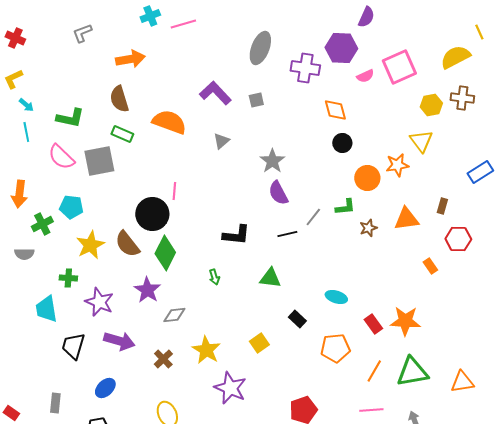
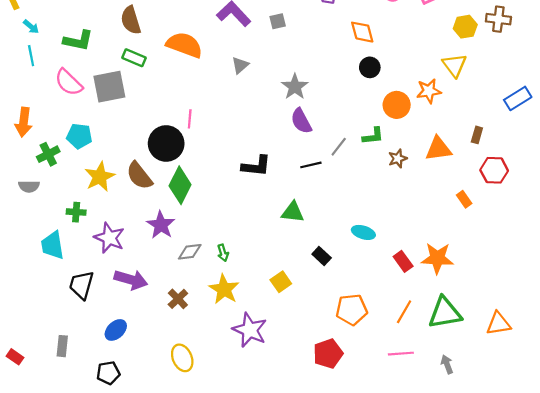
green arrow: (214, 277) -> (223, 253), moved
orange pentagon: (335, 348) -> (352, 310), moved

